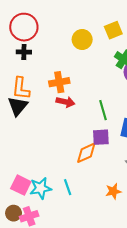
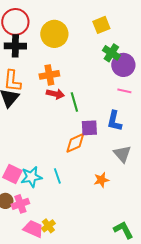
yellow circle: (82, 40) -> (54, 34), moved, size x1.4
black cross: (24, 52) -> (15, 46), size x1.5
green line: (103, 110) -> (74, 102), moved

